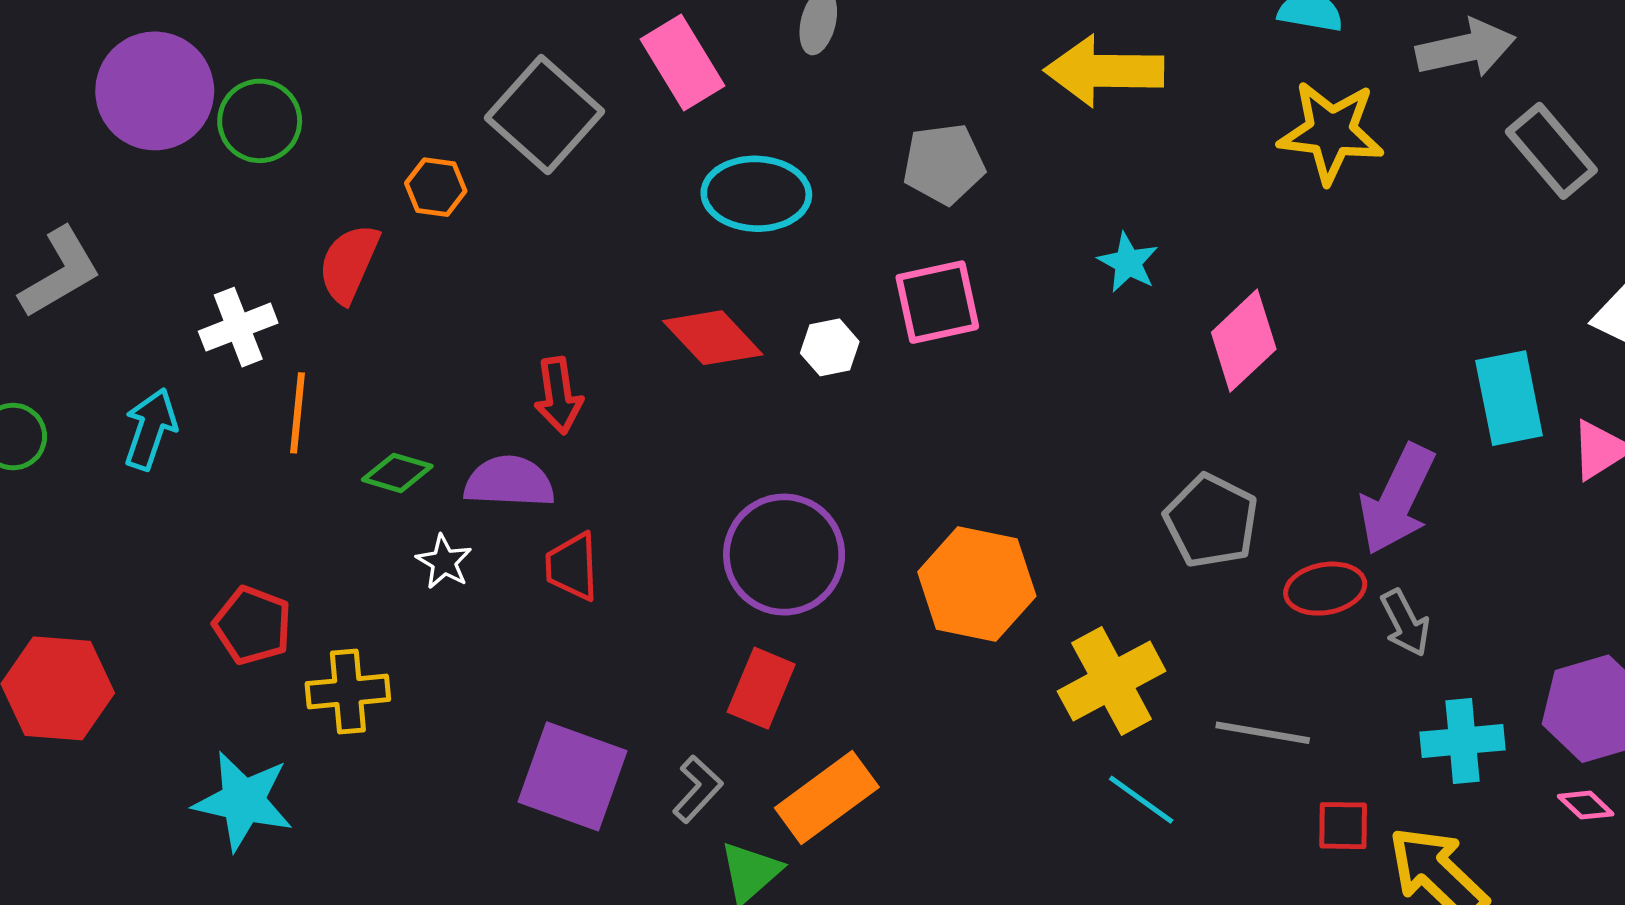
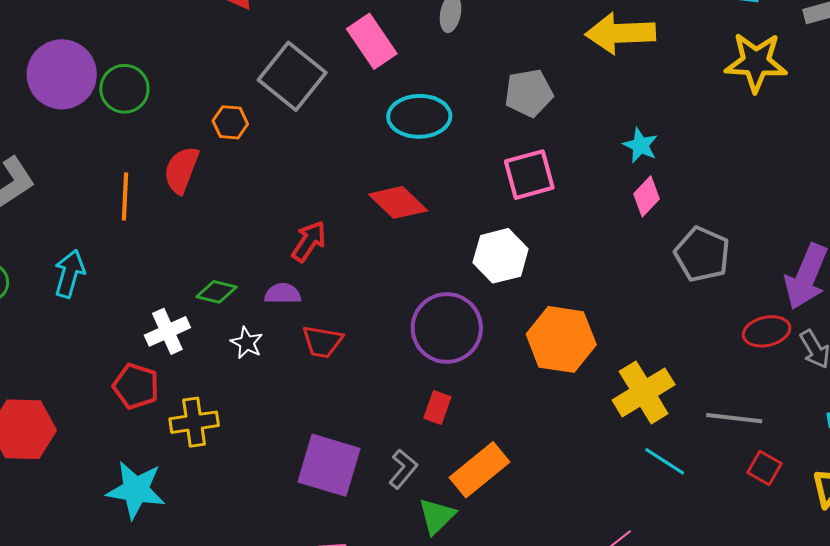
white cross: (238, 327) -> (167, 331), moved
pink diamond: (1244, 341) -> (646, 196), moved, size x0.7
white hexagon: (830, 347) -> (501, 256), moved, size x1.6
red arrow: (558, 396) -> (309, 241), turned -135
orange line: (297, 413) -> (125, 197), moved
purple semicircle: (509, 482) -> (283, 294), size x0.7
gray pentagon: (1211, 521) -> (702, 254), moved
red trapezoid: (572, 566) -> (322, 342), turned -75
red rectangle: (761, 688) -> (437, 407), size x0.7
red square: (1343, 826) -> (765, 468), moved, turned 32

